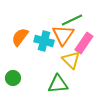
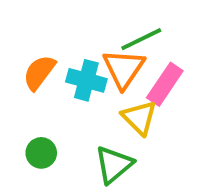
green circle: (13, 78) -> (41, 153), moved
green triangle: (58, 84) -> (114, 165), turned -35

